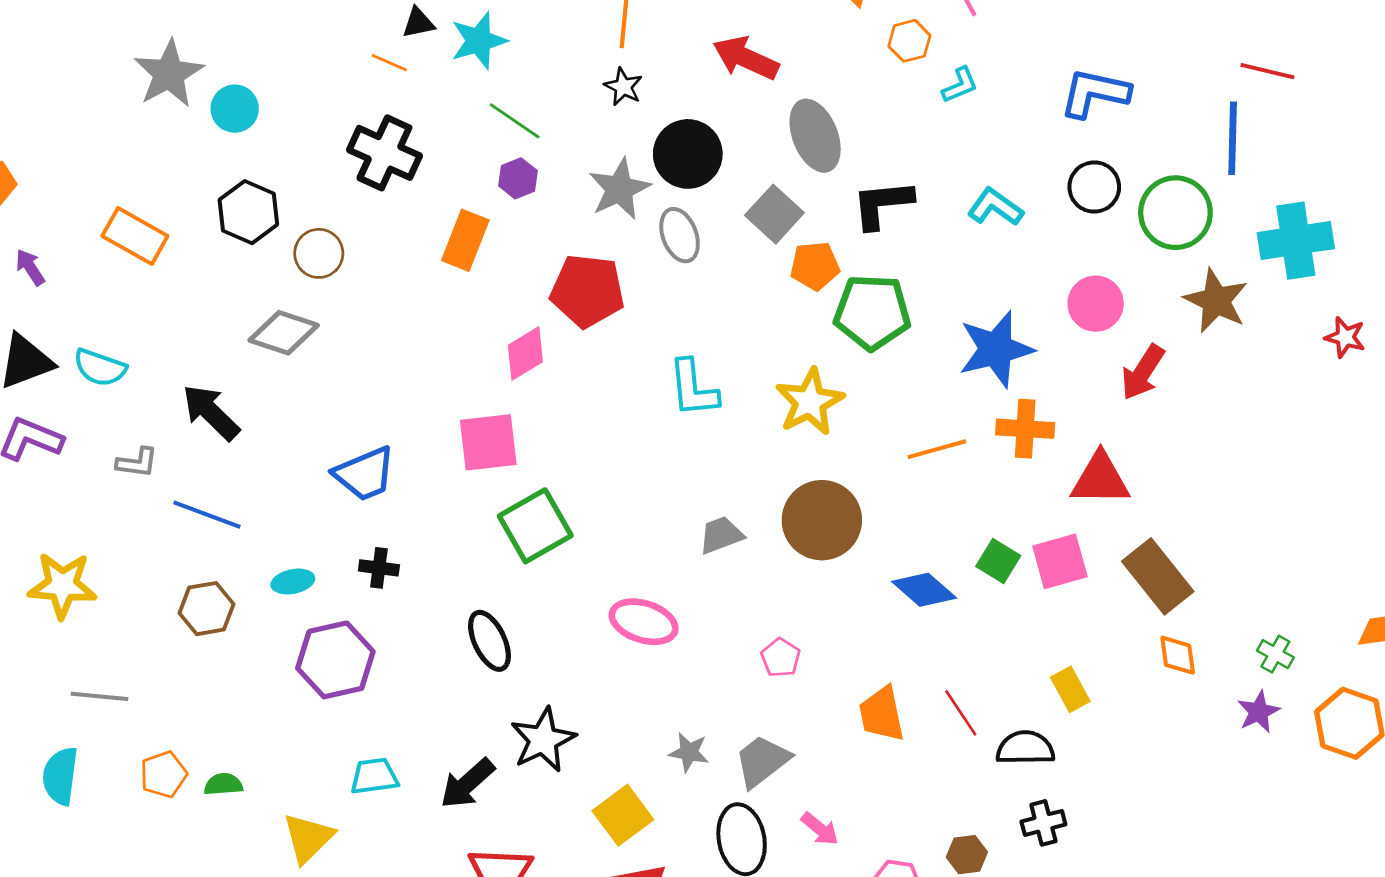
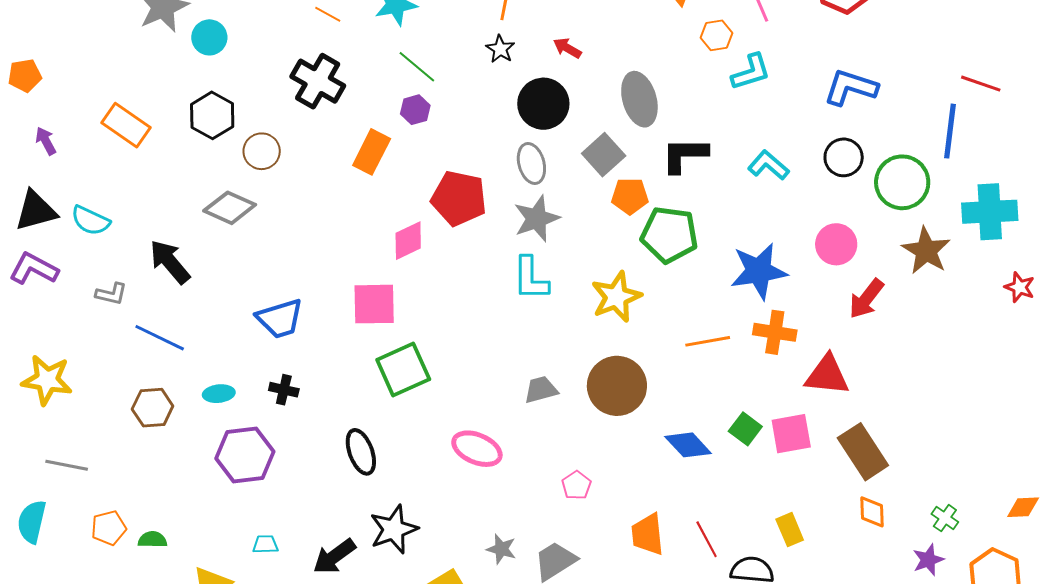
red arrow: (746, 58) -> (567, 48), moved, size x0.6
cyan L-shape: (960, 85) -> (751, 72), size x1.4
gray star: (619, 189) -> (537, 219), moved
cyan trapezoid: (374, 776) -> (265, 544), size x0.7

